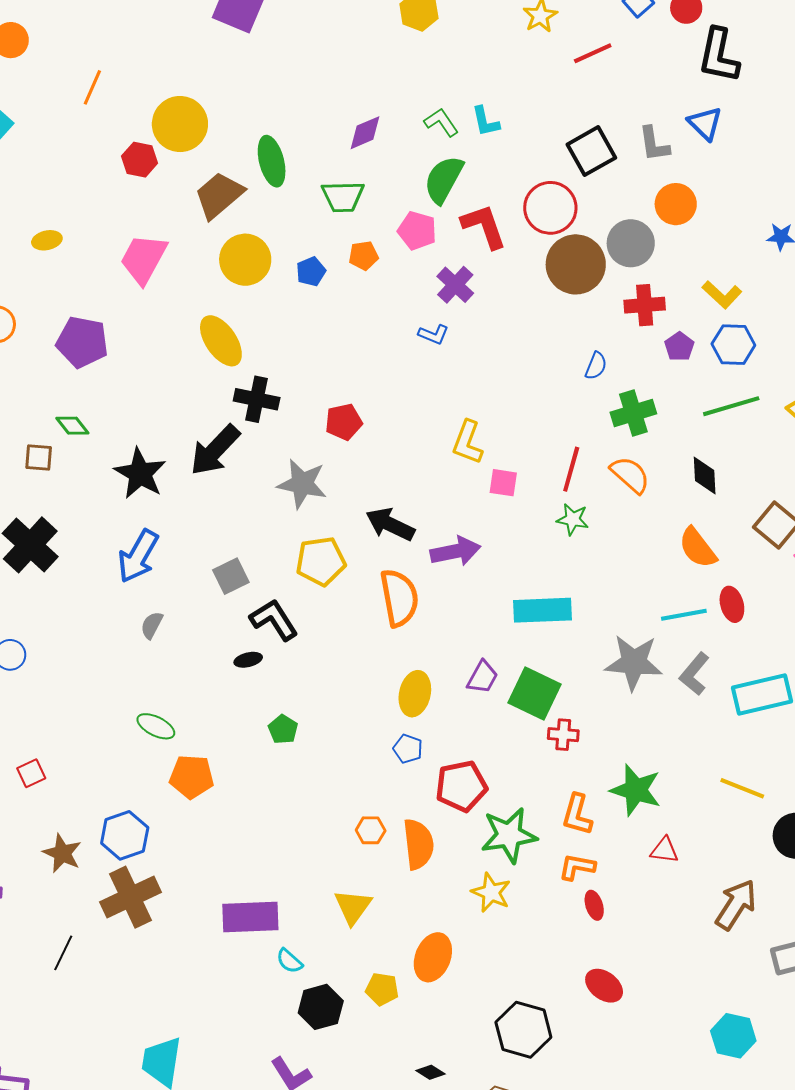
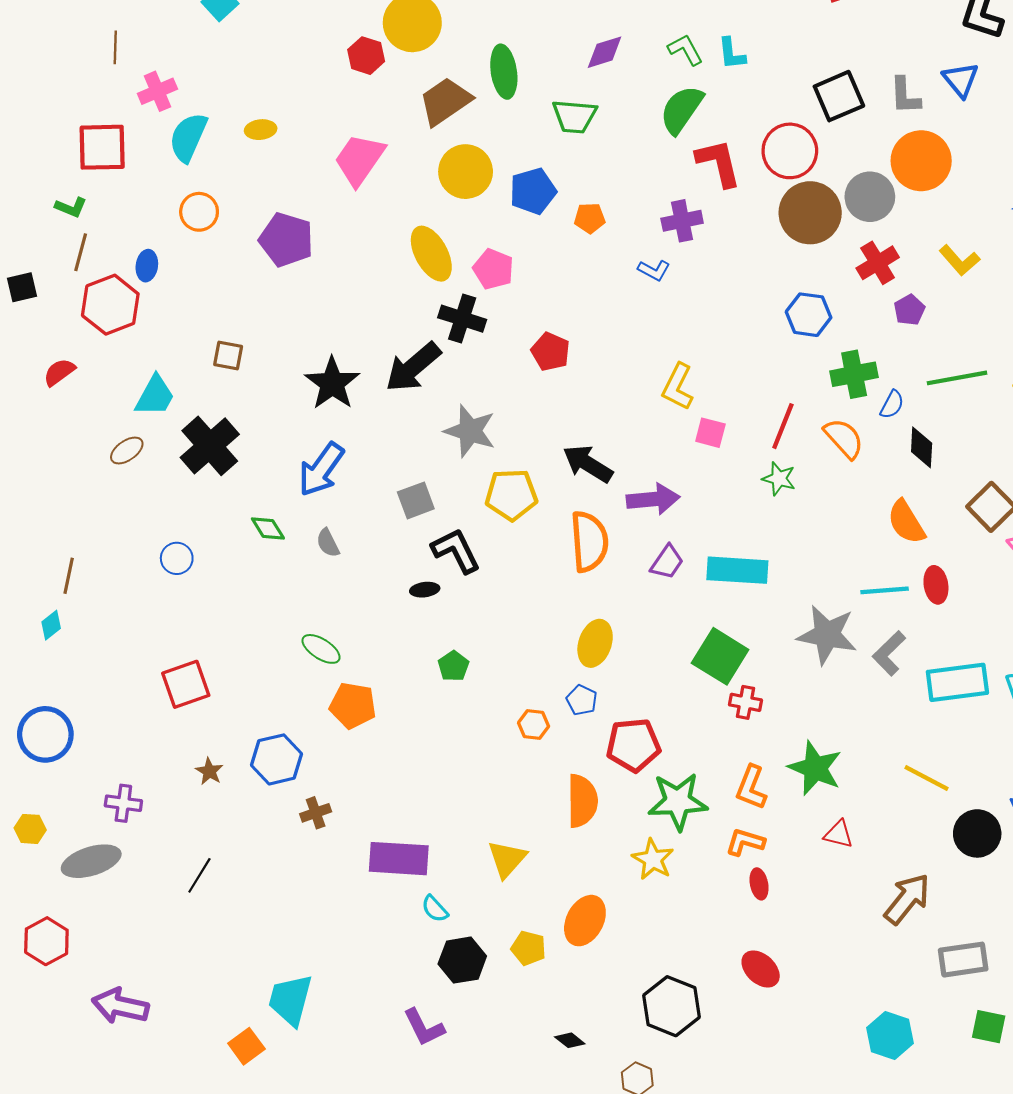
orange circle: (676, 204) -> (921, 161), size x1.4
pink pentagon: (417, 231) -> (493, 269), moved
orange pentagon: (363, 256) -> (590, 218), moved
blue pentagon: (311, 272) -> (533, 191), size x1.5
purple cross: (455, 285) -> (682, 221), turned 30
red cross: (645, 305) -> (878, 263), turned -33
blue hexagon: (733, 345) -> (809, 315), moved
blue semicircle: (596, 366) -> (892, 404), moved
red pentagon: (344, 422) -> (550, 352), turned 30
green diamond: (72, 426) -> (268, 529), moved
gray star: (302, 484) -> (470, 431), moved
gray semicircle: (152, 625) -> (328, 543), turned -60
purple trapezoid: (482, 677) -> (667, 562), moved
red square: (31, 773) -> (186, 684), size x1.6
orange hexagon: (371, 830) -> (534, 724), moved
brown star: (62, 853) -> (209, 771), size x0.7
brown cross: (130, 897) -> (316, 813), moved, size x0.5

